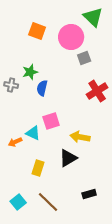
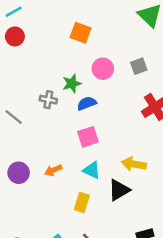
pink circle: (71, 37) -> (103, 69), moved, size x0.7
blue semicircle: (42, 88) -> (87, 103), turned 56
pink square: (51, 121) -> (88, 137), moved
cyan triangle: (33, 133) -> (92, 170), moved

